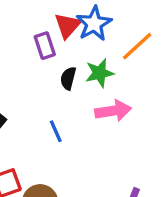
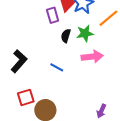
blue line: (56, 131) -> (57, 67), turned -40

